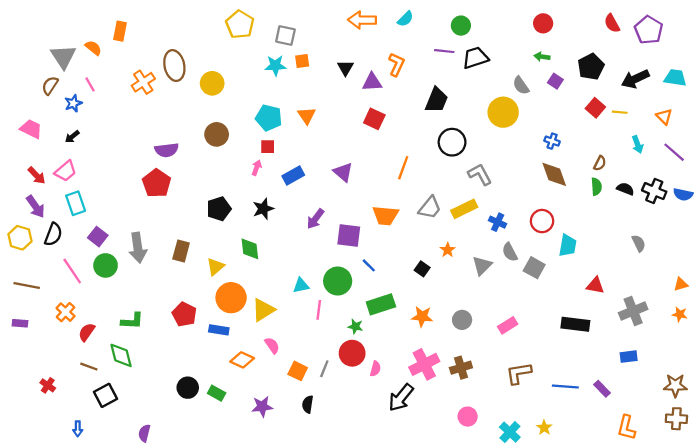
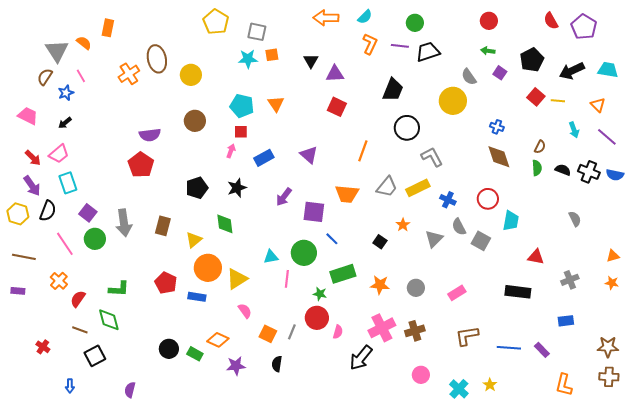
orange L-shape: (397, 64) -> (370, 44), moved
gray cross: (633, 311) -> (570, 280), size x0.7
orange diamond: (242, 360) -> (218, 340), moved

